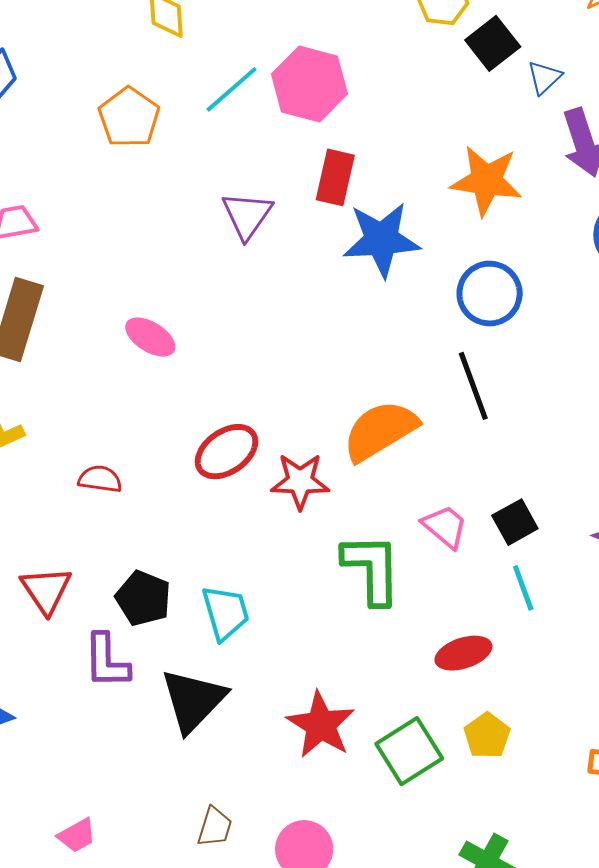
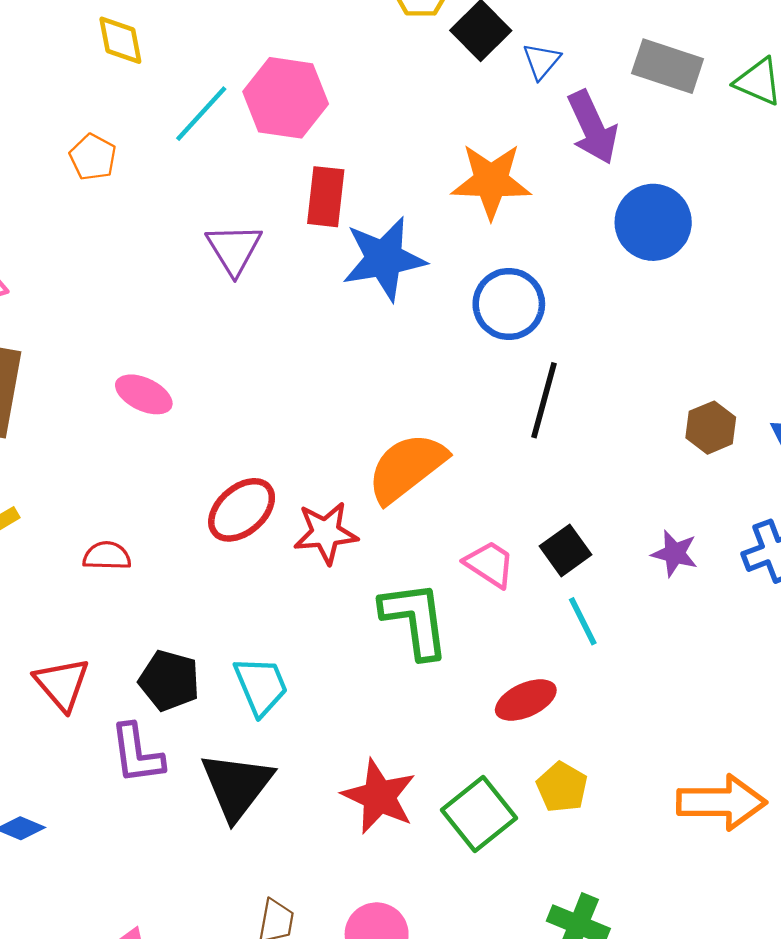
orange pentagon: (129, 117) -> (93, 157), size x0.7
black line: (473, 386) -> (544, 400), moved, turned 42

